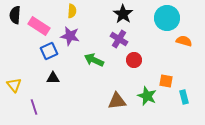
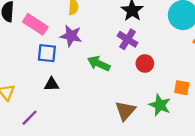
blue square: (49, 51) -> (47, 53), turned 30
brown triangle: (117, 101) -> (125, 111), turned -42
purple line: (34, 107) -> (30, 118), turned 63

